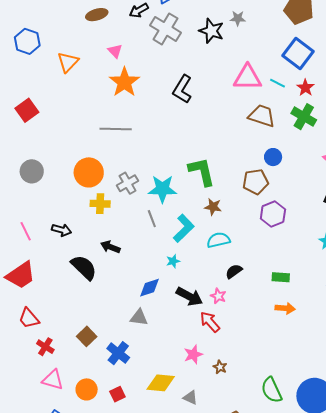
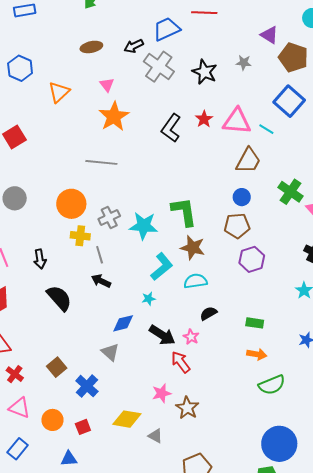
gray star: (238, 18) -> (244, 63), moved
red star: (305, 88) -> (204, 119), moved
brown trapezoid: (262, 116) -> (248, 161), turned 96
green cross: (304, 117) -> (290, 192), moved
blue circle: (273, 157) -> (242, 197), moved
brown star: (213, 207) -> (193, 248), size x1.4
gray line: (152, 219) -> (100, 255), moved
black arrow: (62, 230) -> (40, 259), turned 60
black arrow: (110, 247) -> (101, 281), moved
gray triangle: (139, 317) -> (110, 352), turned 30
brown star: (220, 367) -> (187, 408), size x1.6
green semicircle: (272, 390) -> (272, 385), moved, turned -92

